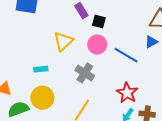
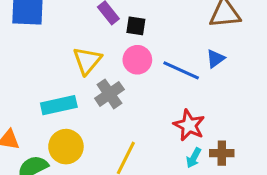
blue triangle: (151, 42) -> (215, 59), moved
cyan rectangle: (41, 69) -> (59, 105), size x1.6
gray cross: (85, 73) -> (109, 94), moved, turned 30

